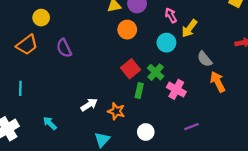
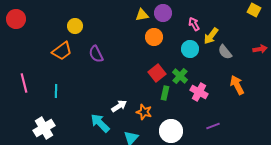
gray semicircle: (205, 59) -> (225, 52), moved
cyan arrow: (50, 123) -> (100, 123), moved, size x1.5
white circle: (146, 132) -> (171, 131), size x1.5

